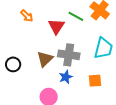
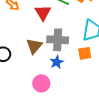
orange square: (95, 81) -> (85, 53), moved

